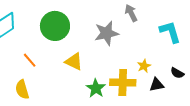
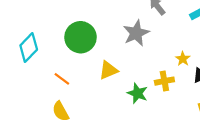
yellow triangle: (74, 61) -> (108, 70), turned -36
yellow cross: (123, 83) -> (164, 81), size x0.7

